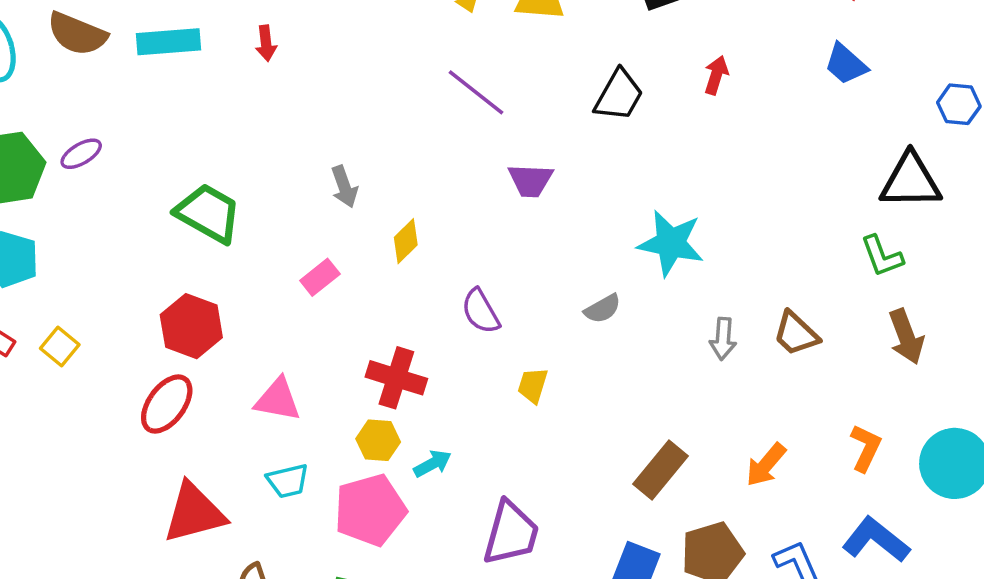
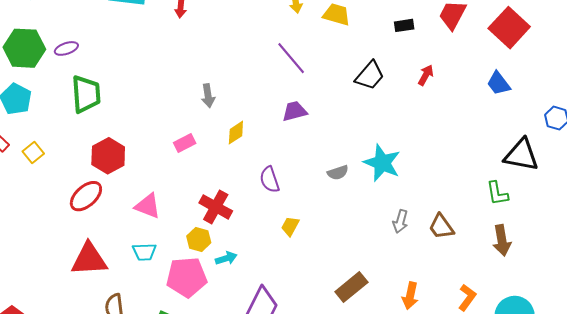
purple trapezoid: (530, 180) -> (295, 111), moved, turned 152
green trapezoid: (208, 213) -> (86, 94), moved, turned 45
gray semicircle: (603, 309) -> (338, 173), moved
orange arrow: (766, 465) -> (410, 296), turned -40

